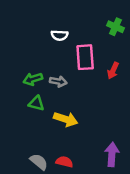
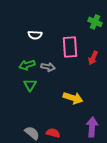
white semicircle: (60, 35) -> (35, 35), moved
green triangle: (36, 103) -> (30, 85), turned 48
yellow arrow: (66, 119) -> (73, 98), moved

